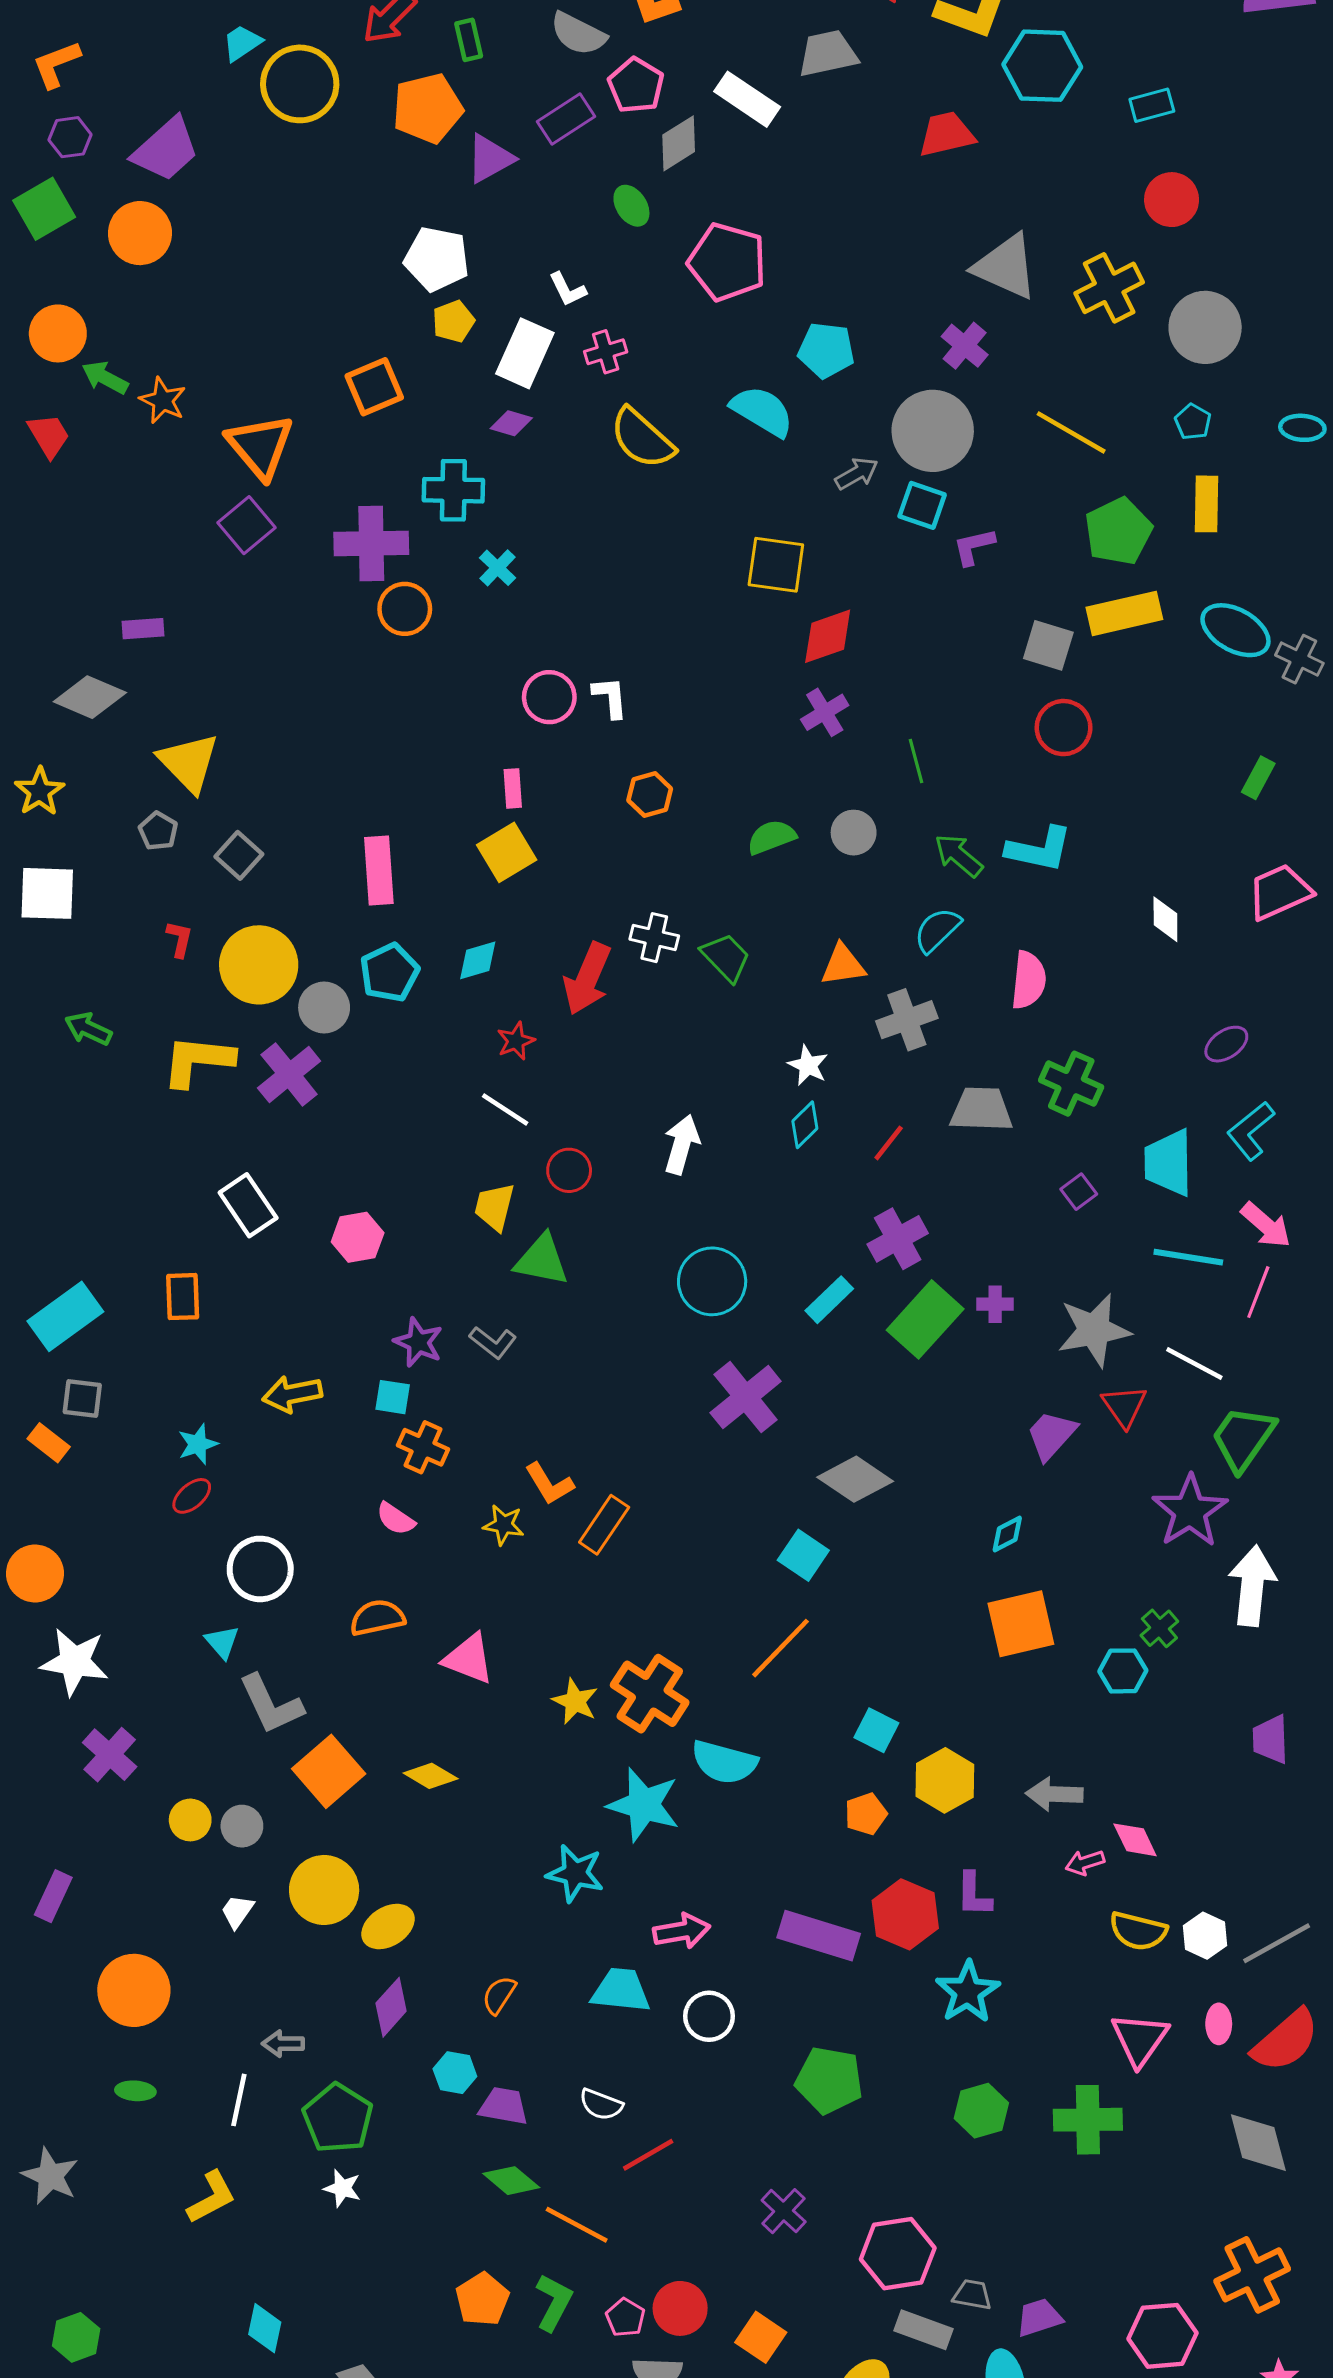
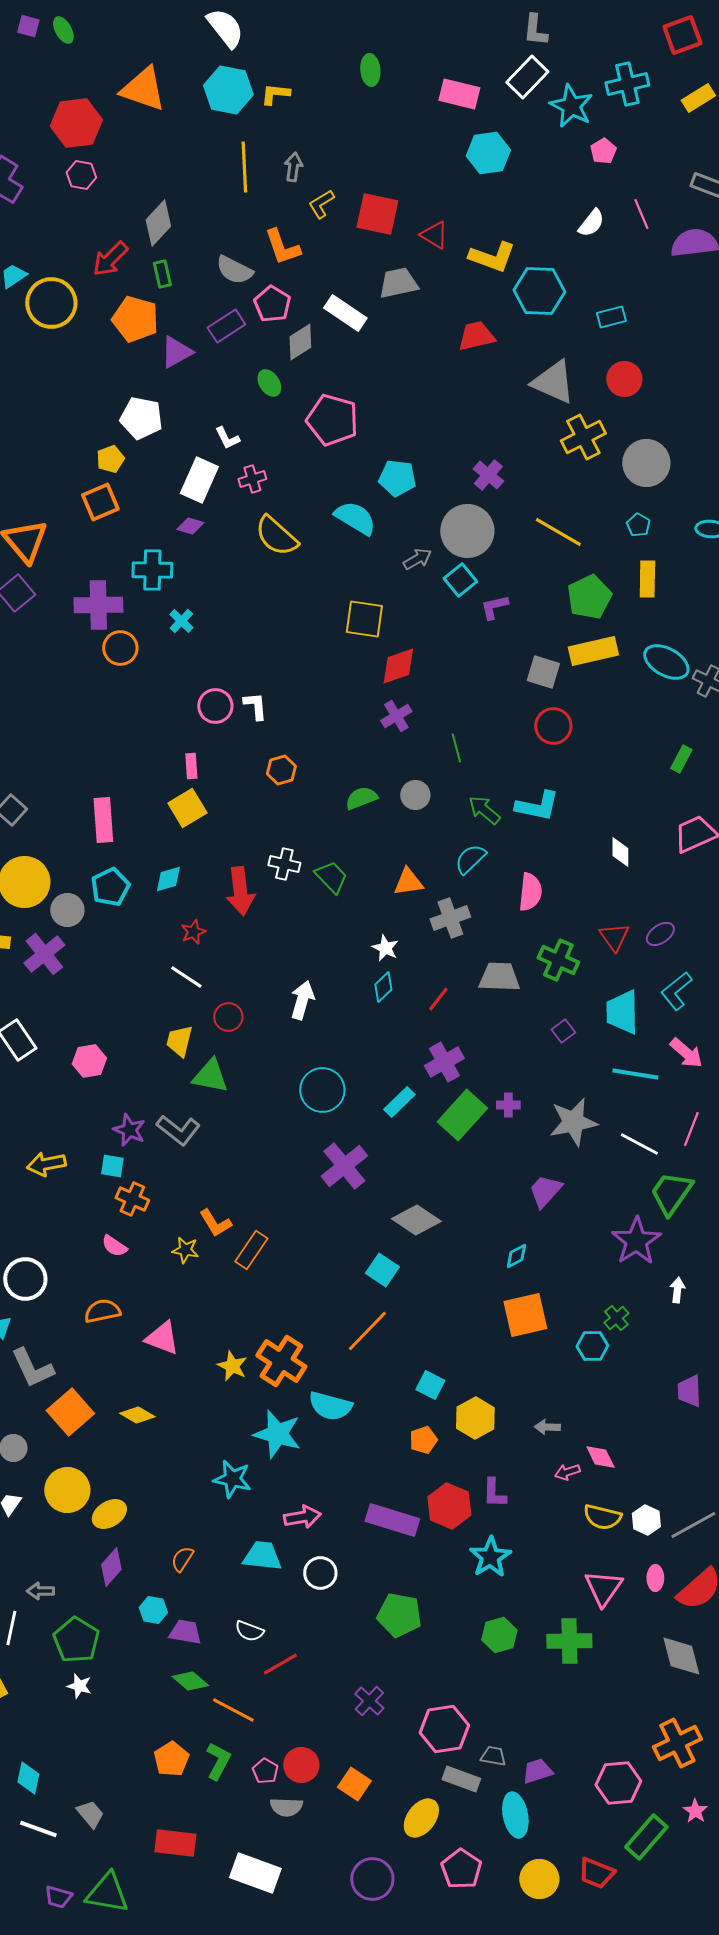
orange pentagon: (428, 108) -> (135, 319), turned 30
gray triangle: (1006, 267) -> (553, 382), moved
yellow pentagon: (453, 321) -> (110, 459), moved
cyan square: (922, 505) -> (460, 580), turned 32
red arrow: (587, 979) -> (240, 891), turned -30
pink line: (1258, 1292) -> (691, 1129), moved
gray L-shape: (493, 1342) -> (178, 1130), size x1.4
red triangle: (1124, 1406) -> (614, 937), moved
white arrow: (1252, 1586) -> (677, 1290), size x0.5
gray arrow: (1054, 1794) -> (547, 1427), size x0.7

